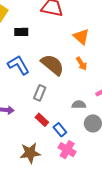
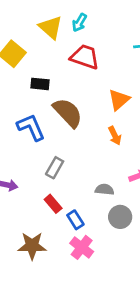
orange triangle: (81, 37) -> (119, 100), turned 30
brown semicircle: (52, 65) -> (68, 113), moved

